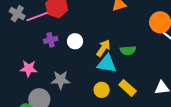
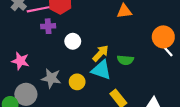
purple cross: (51, 40) -> (48, 26), moved
yellow circle: (102, 90) -> (77, 82), moved

